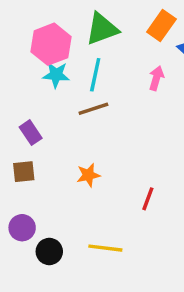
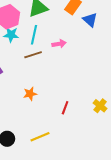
pink arrow: (156, 78) -> (59, 44), moved, turned 64
yellow line: (105, 248) -> (40, 137), turned -30

